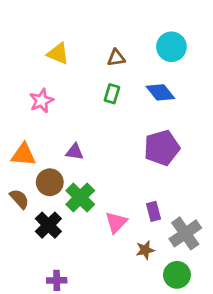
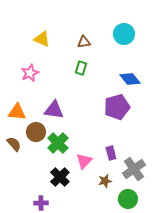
blue diamond: (160, 92) -> (130, 79), moved
purple triangle: (75, 152) -> (54, 110), size x1.5
black cross: (48, 225) -> (60, 177), moved

